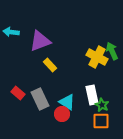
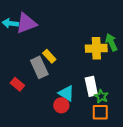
purple triangle: (40, 41) -> (26, 23), moved
yellow cross: (97, 57) -> (96, 48), turned -30
gray rectangle: (40, 99) -> (39, 67), moved

